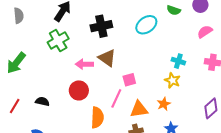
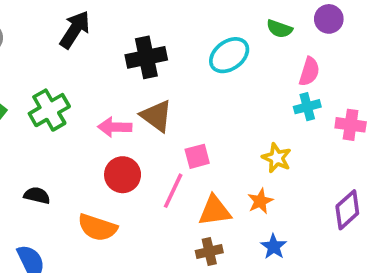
pink semicircle: (205, 32) -> (309, 72), moved, turned 140
green cross: (58, 41) -> (49, 110), moved
cyan cross: (178, 61) -> (307, 107), moved, turned -32
red circle: (79, 90) -> (123, 175), moved
orange semicircle: (97, 118) -> (97, 228), moved, turned 105

